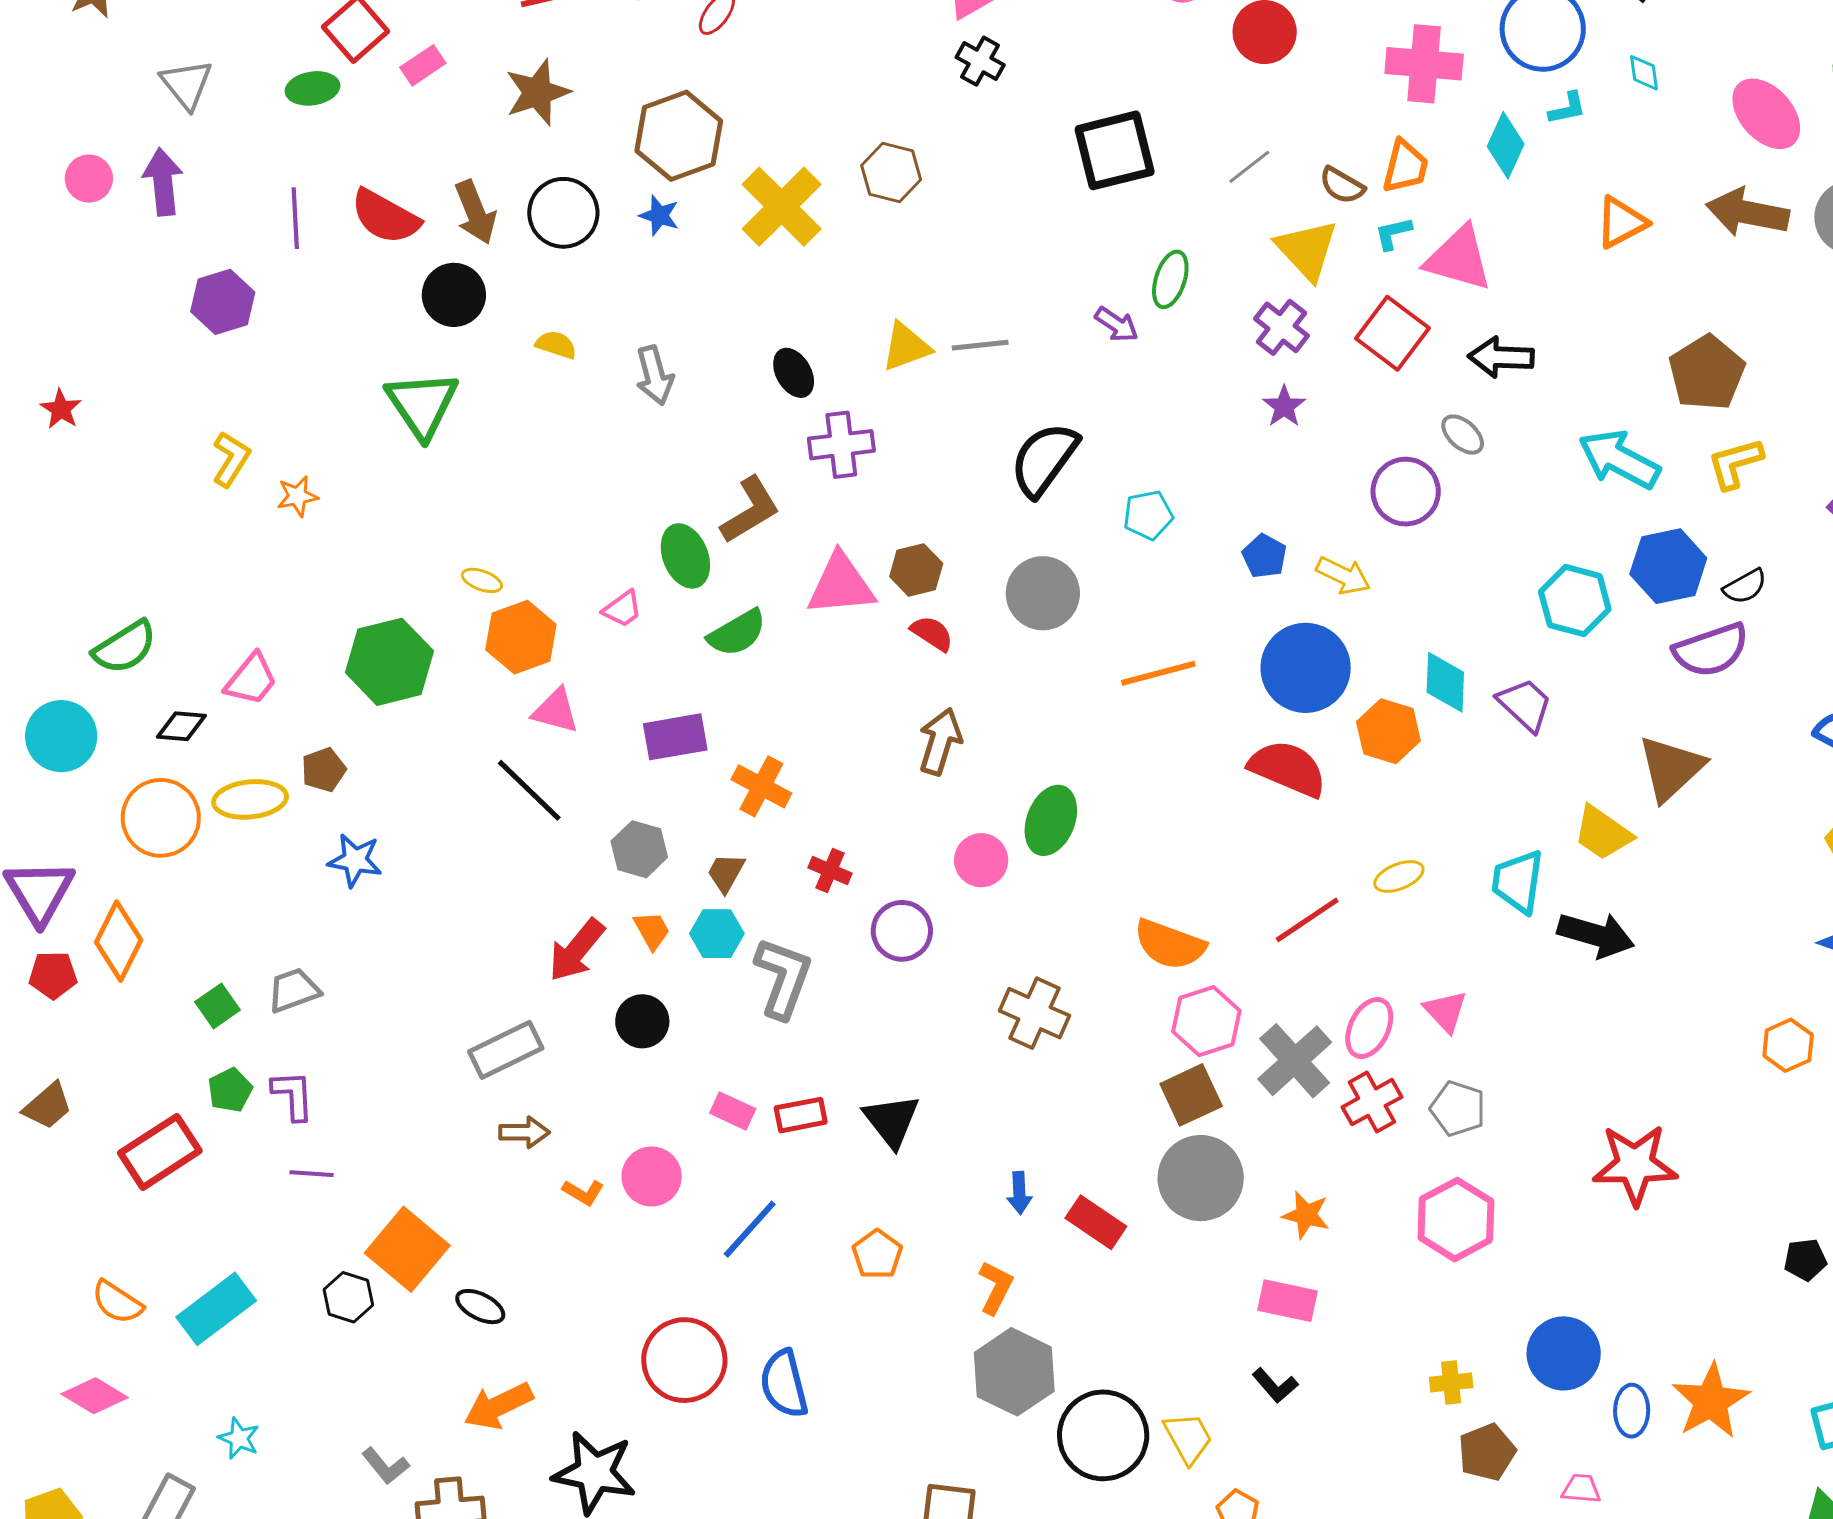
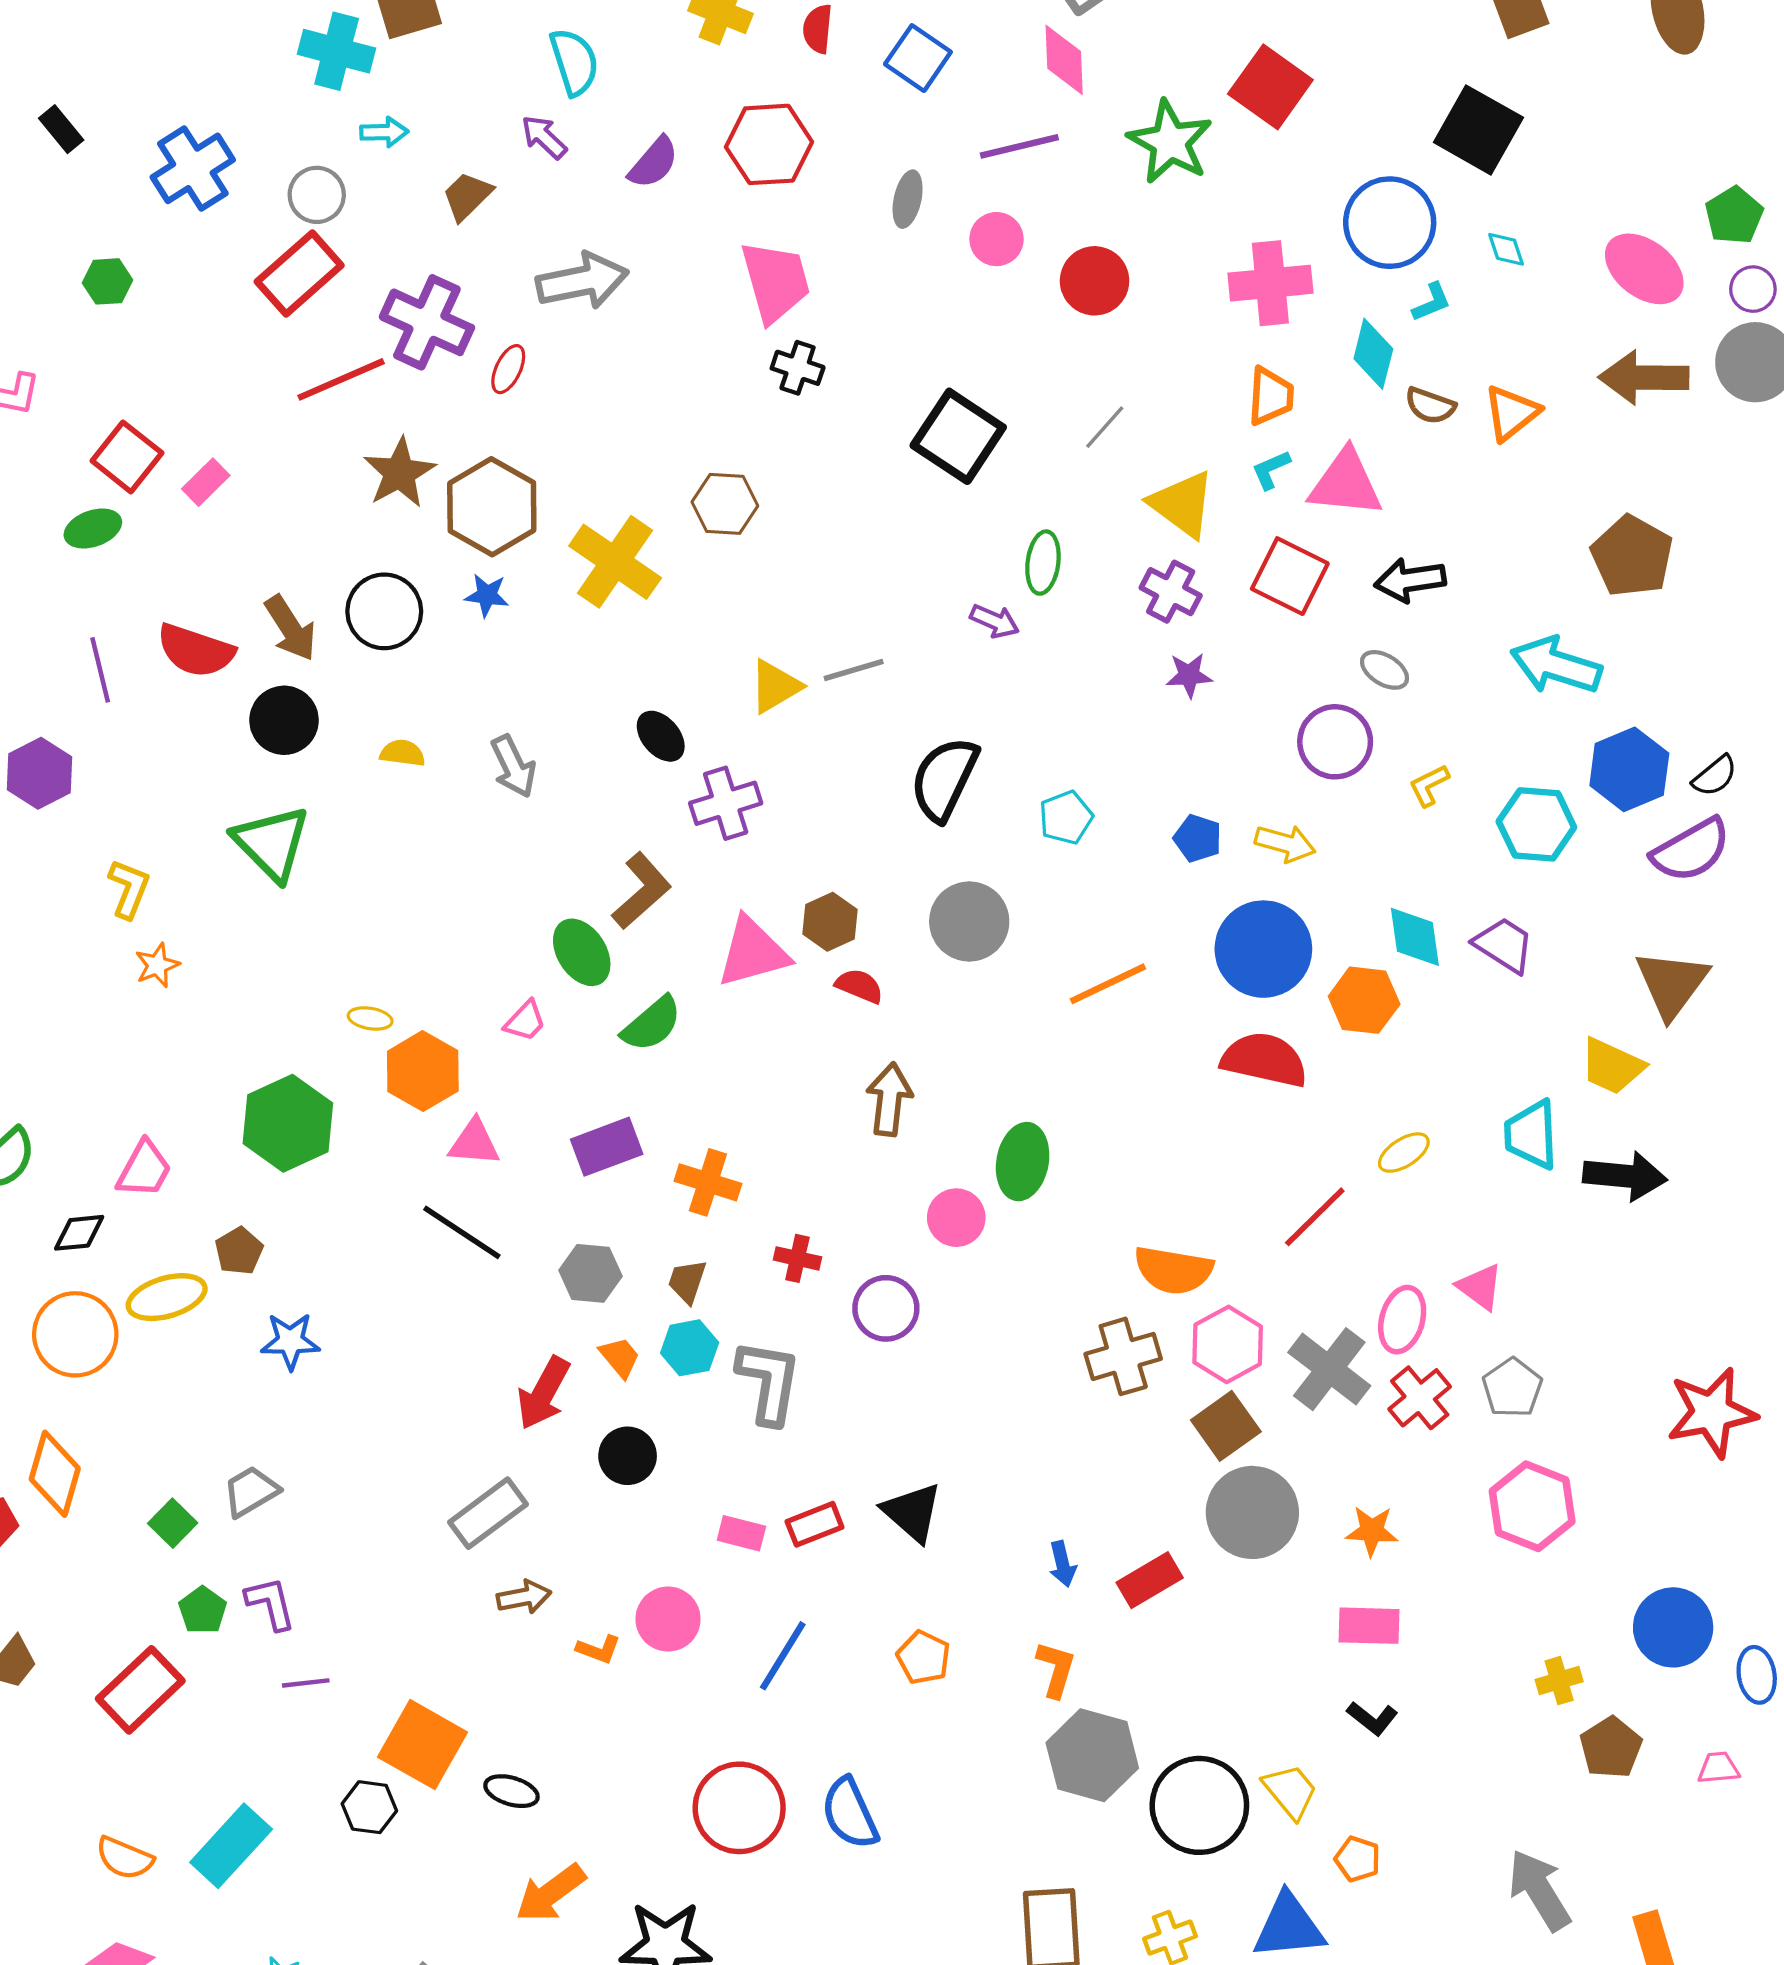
brown star: (537, 92) -> (399, 473), moved
black square: (1115, 150) -> (958, 436), turned -32
brown semicircle: (1342, 185) -> (1430, 406), moved
purple star: (1284, 406) -> (1189, 675), turned -30
yellow L-shape: (231, 459) -> (129, 889), moved
yellow L-shape: (1735, 463) -> (1429, 785), moved, size x0.7
brown cross: (1034, 1013) -> (1123, 1356), moved, turned -30
gray pentagon: (1458, 1109) -> (1512, 1388), turned 30
red rectangle: (1096, 1222) -> (1150, 1580), turned -54

